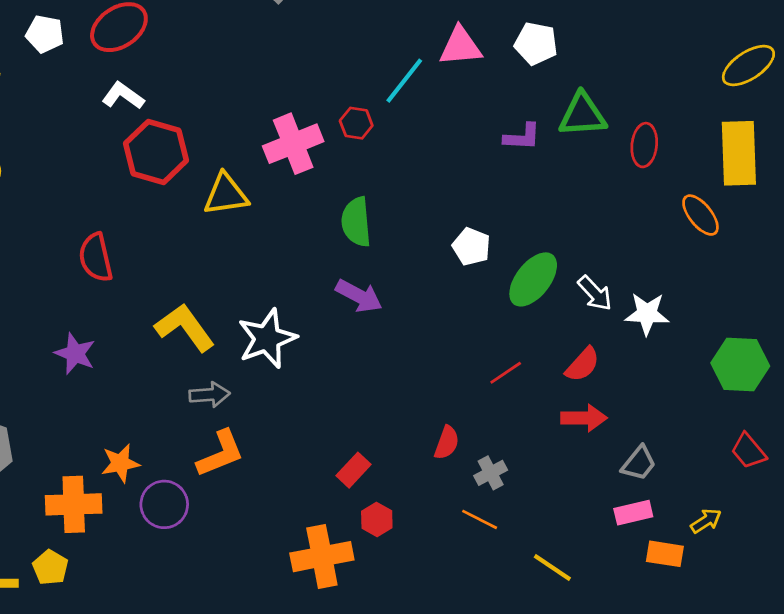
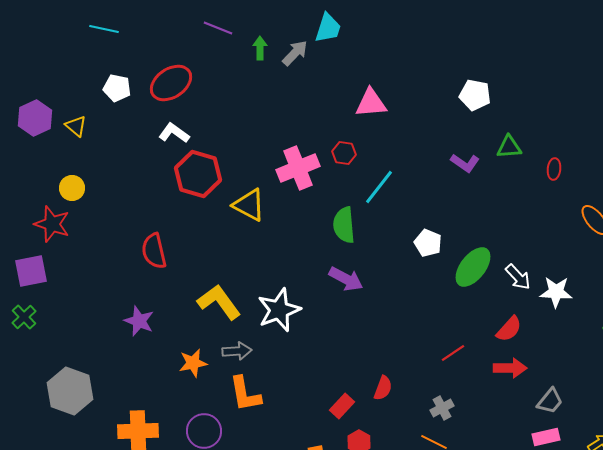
pink triangle: (460, 46) -> (371, 103), moved
cyan line: (404, 81) -> (379, 187), moved
green triangle: (583, 115) -> (509, 147), size x0.7
purple L-shape: (522, 137) -> (465, 163), turned 32
red ellipse: (644, 145) -> (554, 169), size x0.7
yellow triangle: (226, 194) -> (249, 205), turned 36
red line: (506, 373) -> (453, 353), moved
red semicircle: (447, 443) -> (383, 388), moved
orange L-shape: (220, 454) -> (245, 394), turned 102
orange star: (120, 463) -> (193, 363), moved

